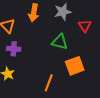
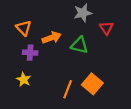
orange arrow: (34, 13) -> (52, 38), moved, turned -120
orange square: (75, 66) -> (92, 84), moved, turned -30

